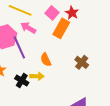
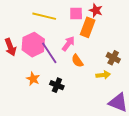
pink square: (52, 13) -> (76, 14), turned -32
pink arrow: (28, 28) -> (68, 44), moved, turned 105
yellow arrow: (37, 76) -> (103, 75), moved

